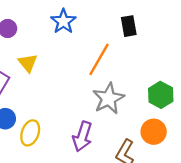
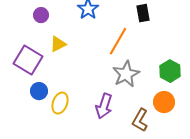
yellow triangle: (28, 63) -> (58, 44), turned 42

